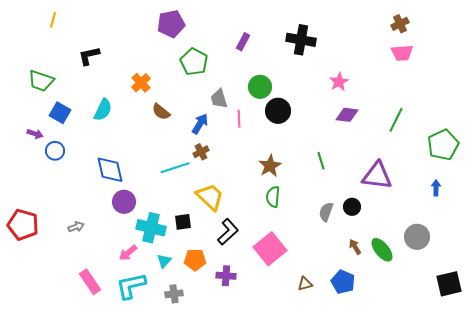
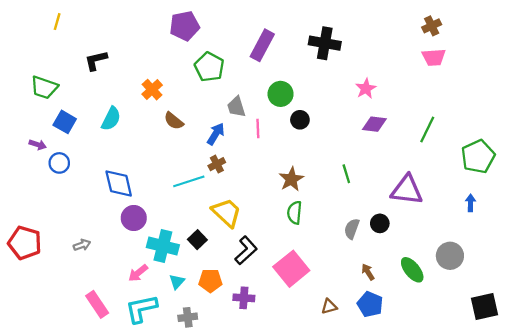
purple rectangle: (243, 42) -> (262, 45), size x1.6
black circle: (278, 111) -> (300, 120), size x0.7
black square: (183, 222) -> (197, 240), turned -36
brown arrow: (355, 247) -> (368, 272), moved

